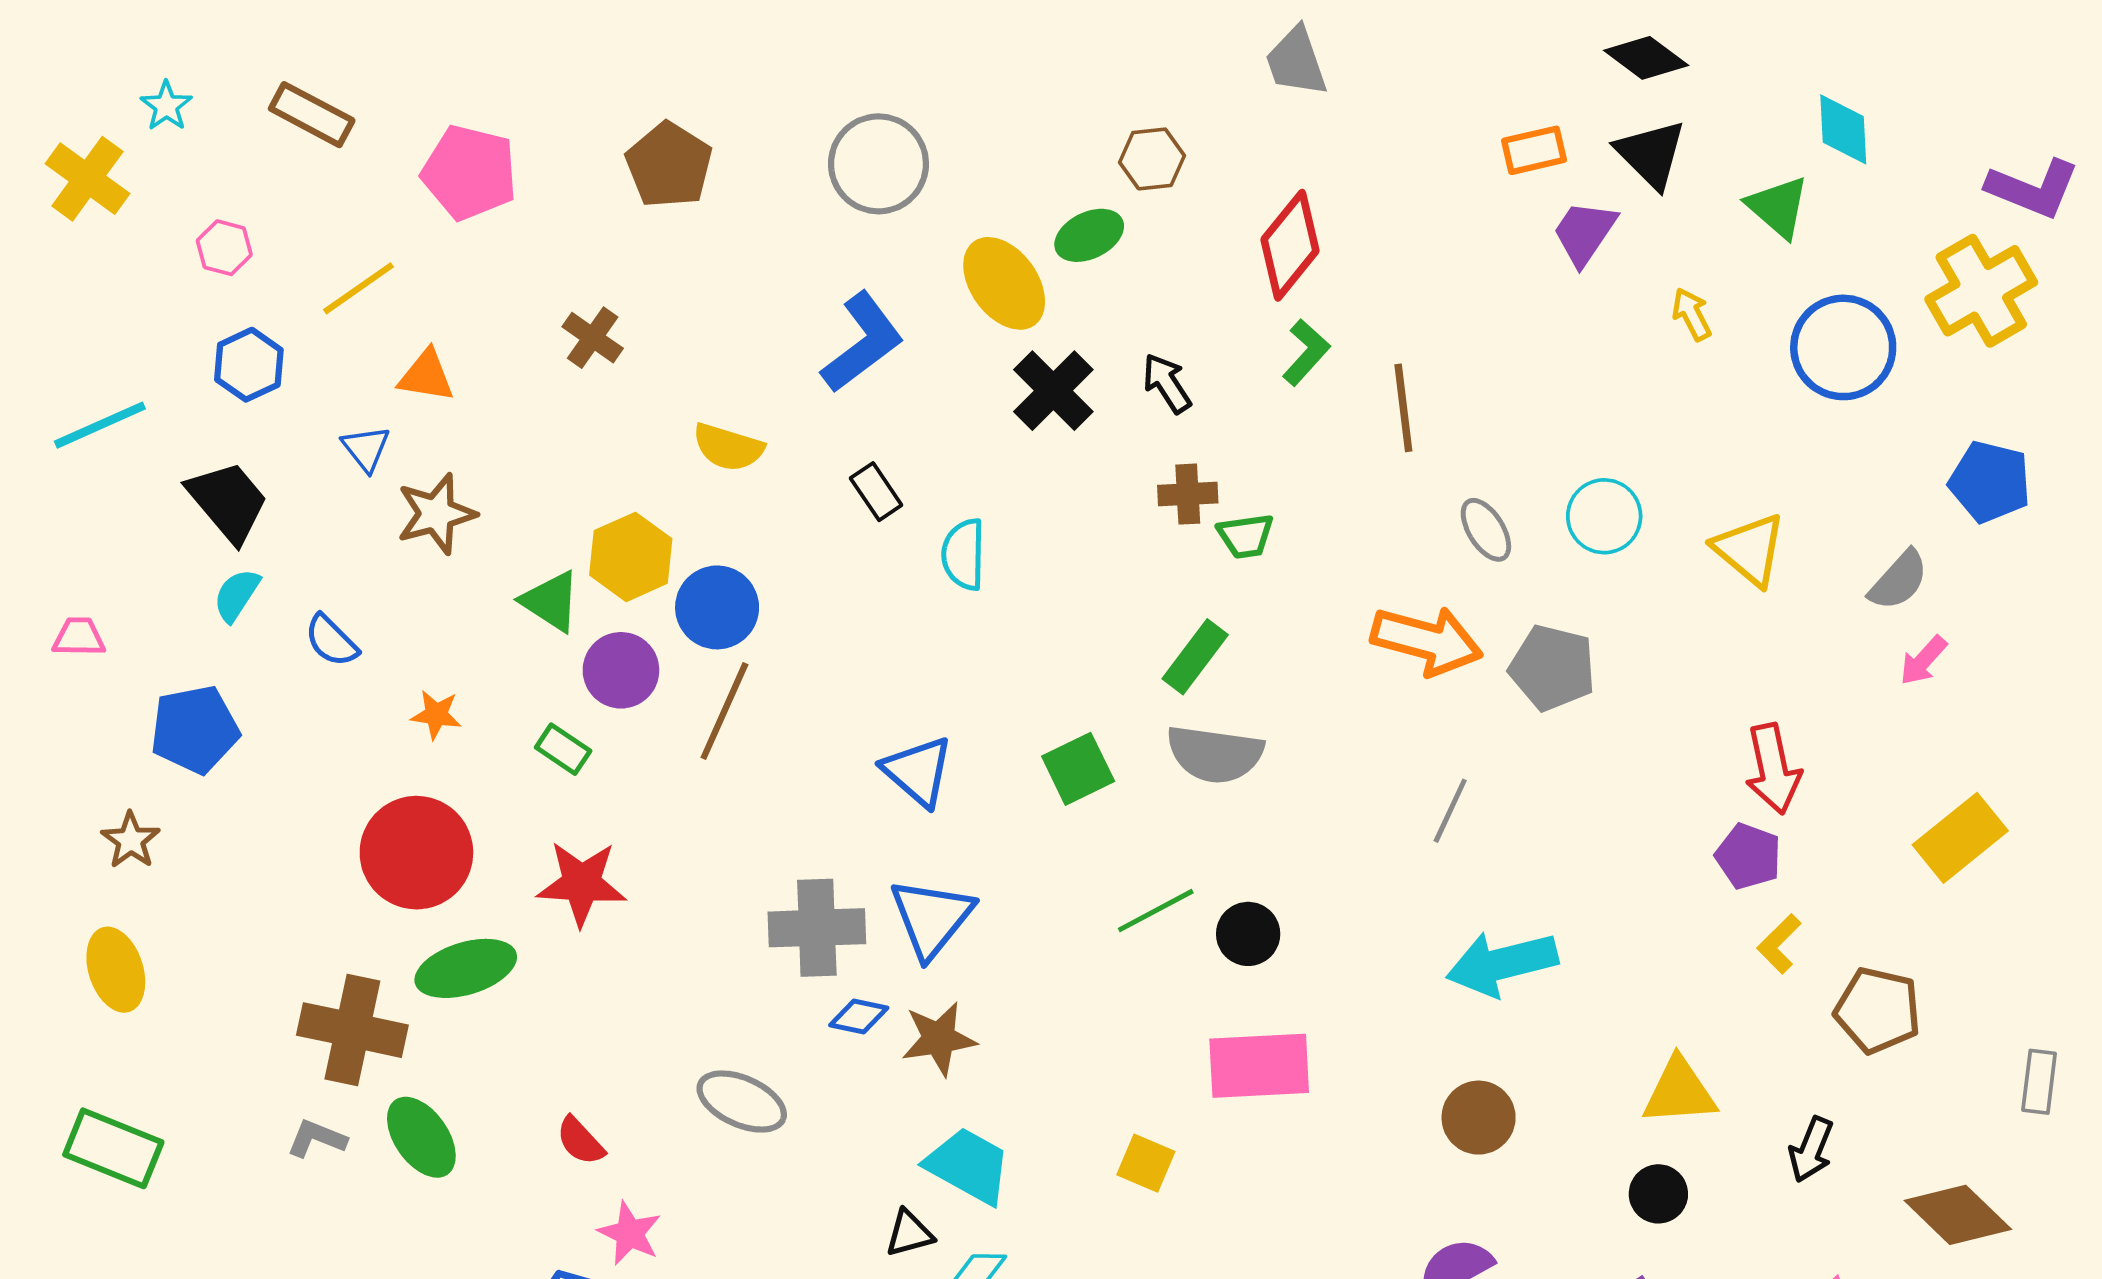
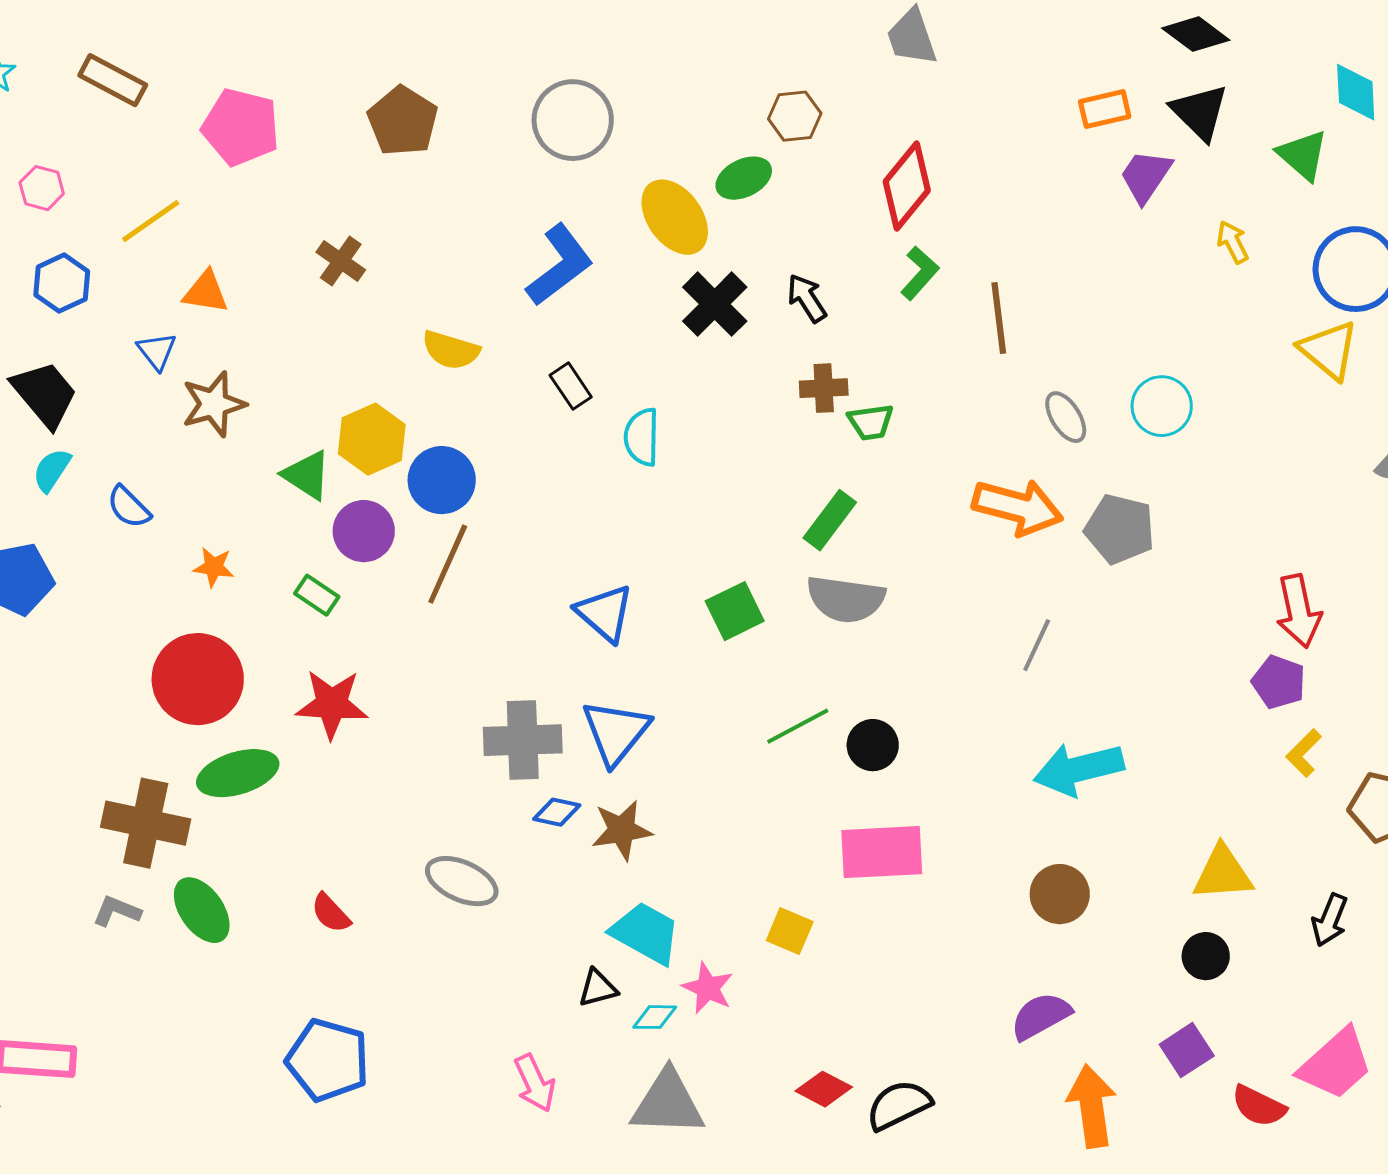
yellow triangle: (1750, 550) -> (1329, 350), moved
pink star: (630, 1233) -> (708, 988), moved

